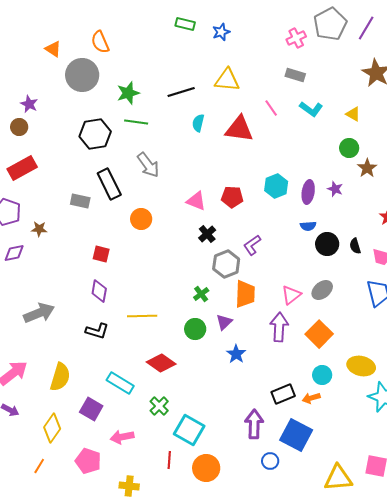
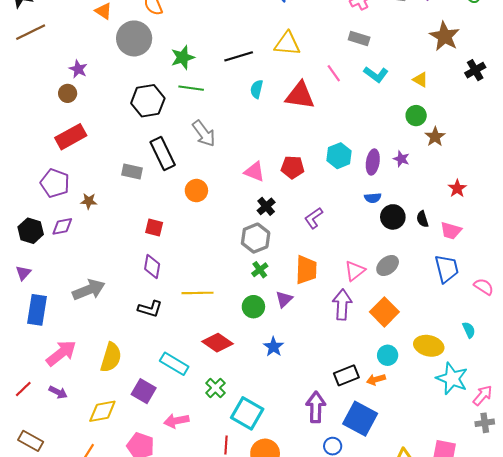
gray hexagon: (226, 264) -> (256, 238), moved
blue star: (236, 354) -> (274, 347), moved
yellow diamond: (52, 428) -> (102, 411), turned 44

